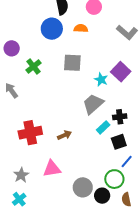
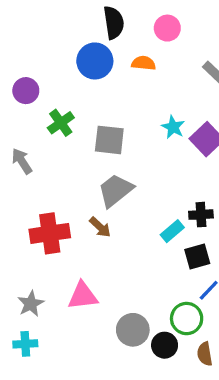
gray square: (72, 63) -> (109, 140), moved
cyan star: (101, 80) -> (173, 127), moved
gray trapezoid: (93, 104) -> (116, 190), moved
brown arrow: (64, 135) -> (100, 227), moved, turned 64
cyan cross: (19, 199) -> (25, 344), turned 32

